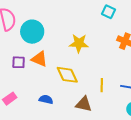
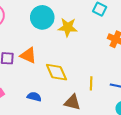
cyan circle: (32, 32) -> (42, 17), moved
yellow star: (79, 43) -> (68, 27), moved

